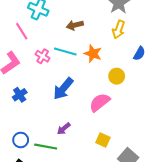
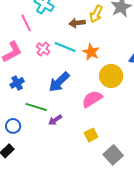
yellow arrow: (119, 30) -> (96, 14), moved
yellow circle: (117, 76) -> (111, 76), size x1.5
yellow square: (103, 140) -> (91, 135), turned 32
green line: (46, 147) -> (36, 107), moved

